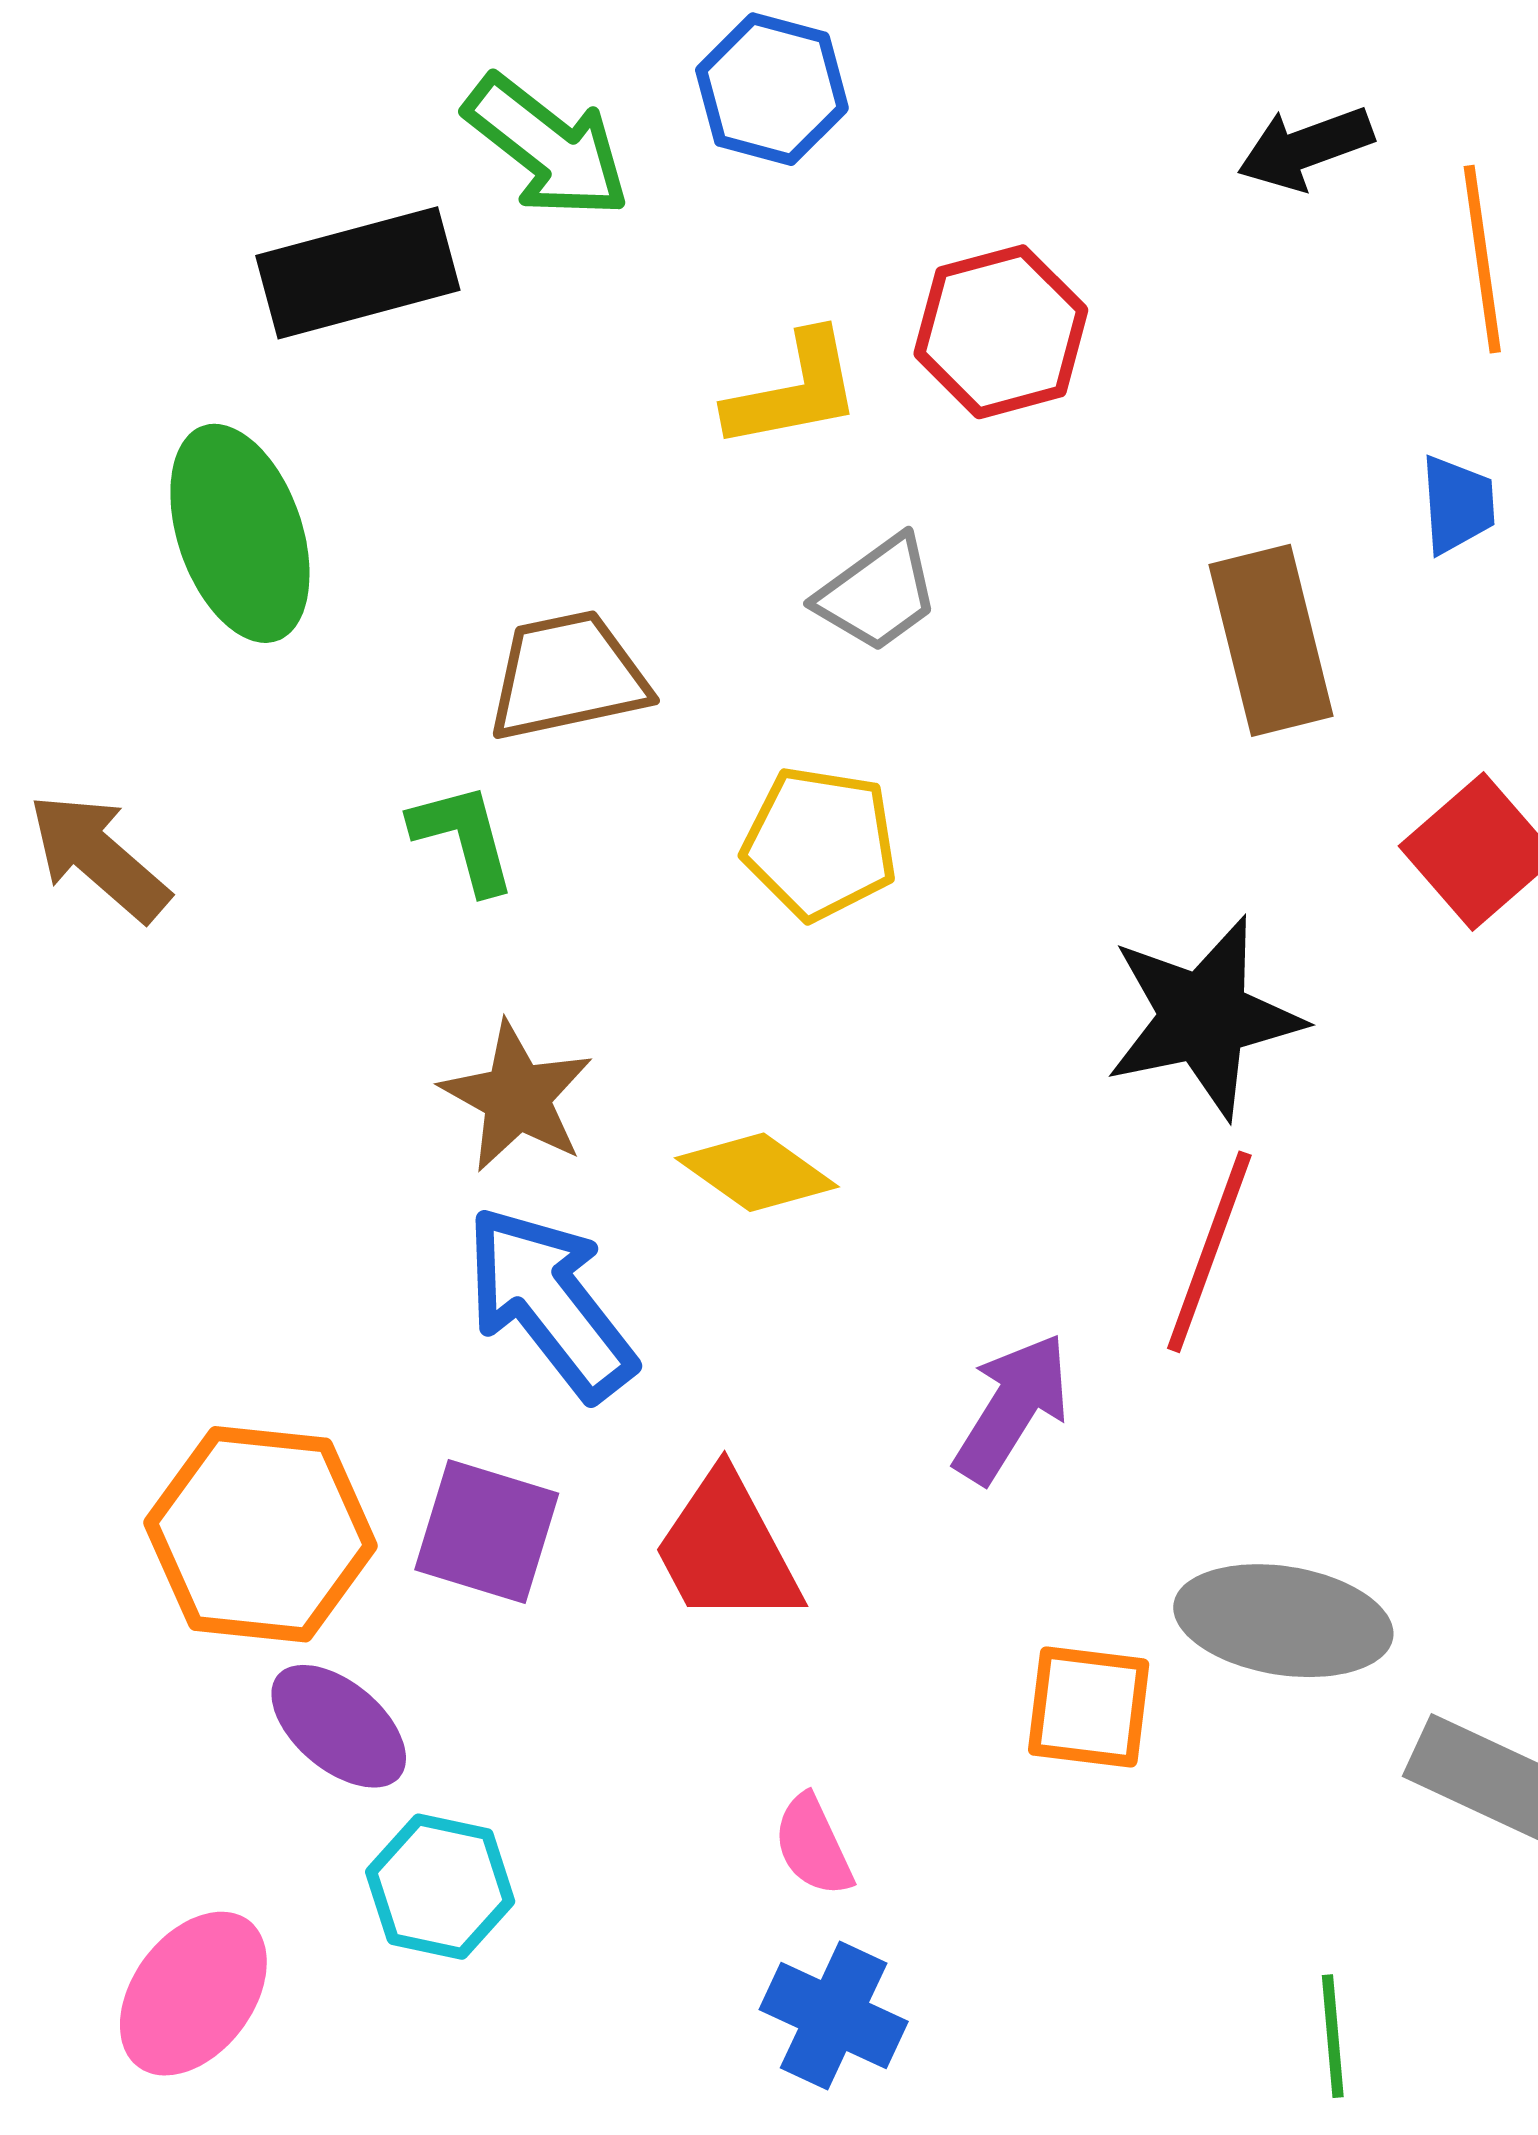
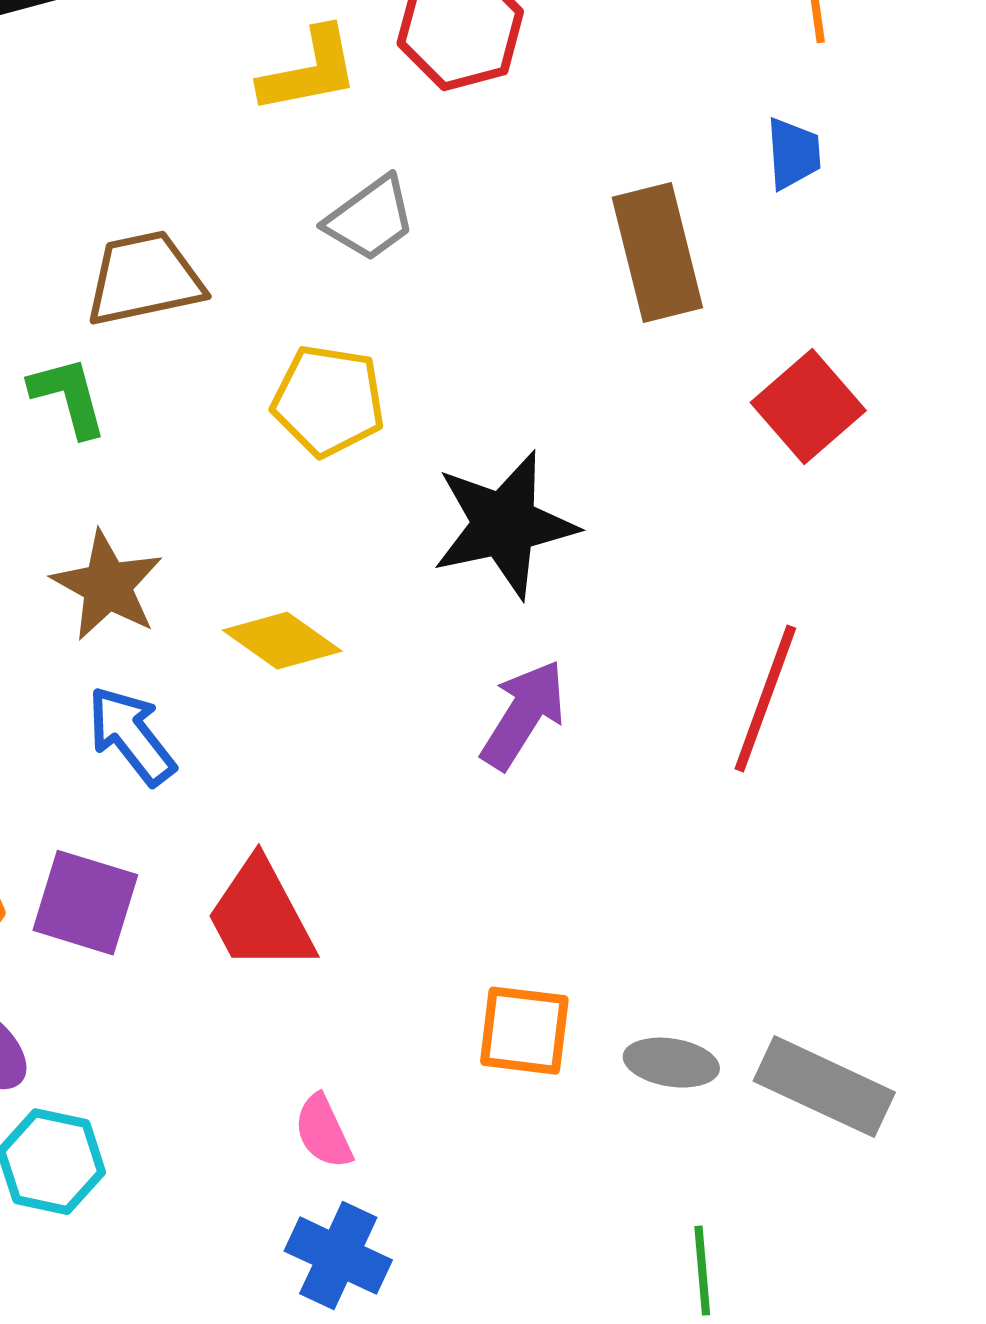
black star: (1204, 1017) -> (504, 525), moved
red line: (1209, 1252) -> (765, 699), moved
blue arrow: (550, 1303) -> (131, 736), size x0.7
purple arrow: (1012, 1408) -> (523, 715), moved
gray ellipse: (1283, 1621) -> (671, 1063), moved, size x0.6

